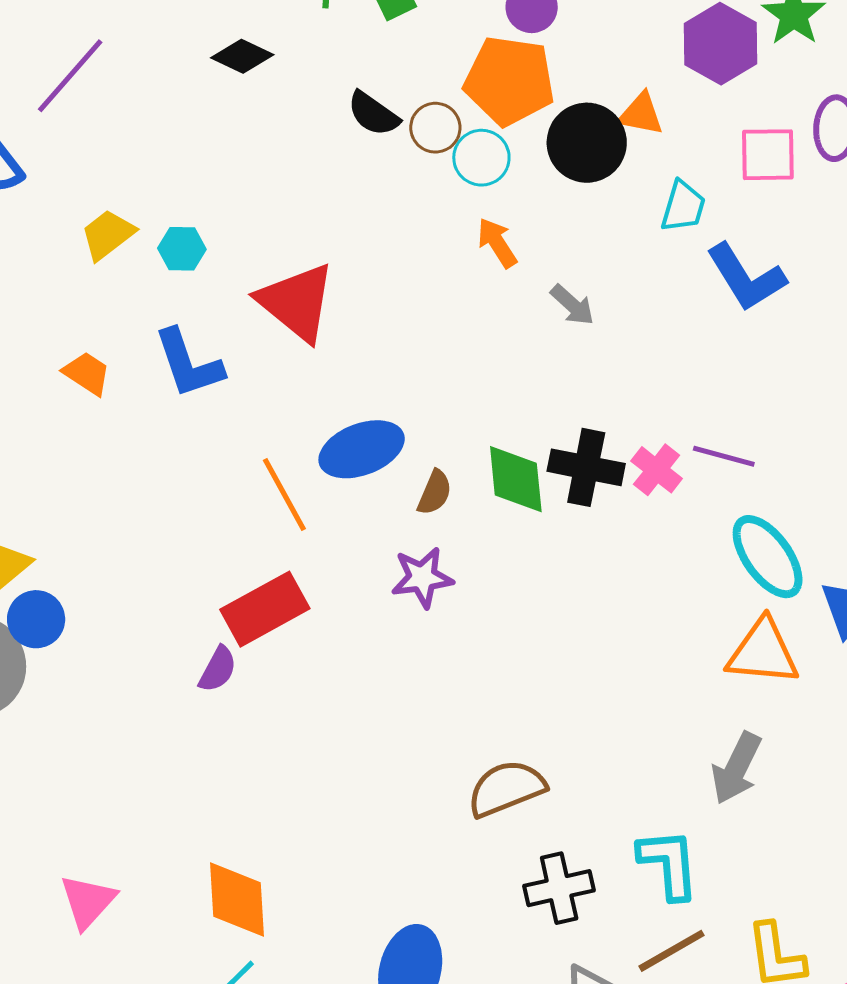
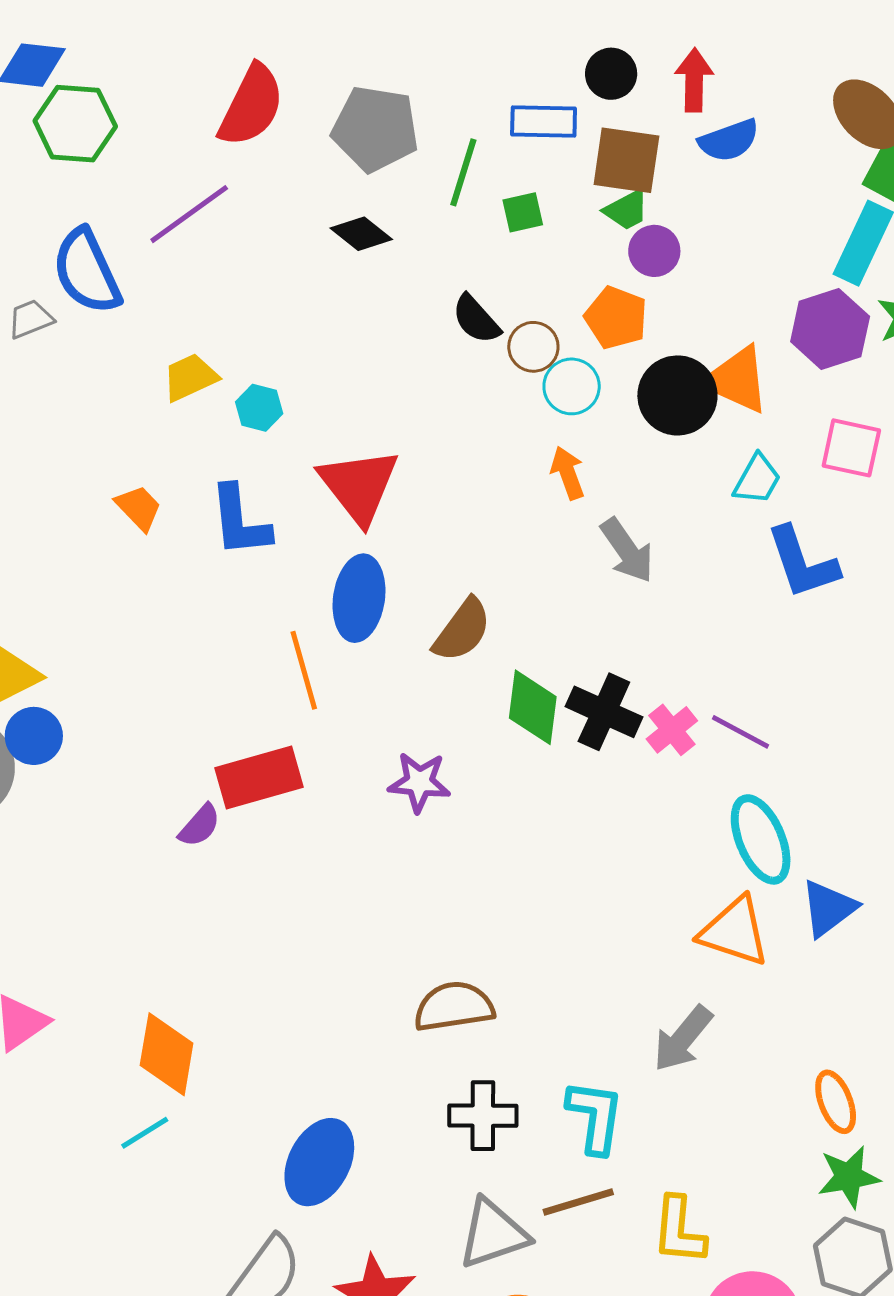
orange pentagon: (509, 81) -> (616, 318), size x0.7
orange triangle: (641, 114) -> (737, 380), size x1.5
gray arrow: (572, 305) -> (627, 550), size x1.4
blue ellipse: (362, 449) -> (359, 598), moved, turned -74
brown semicircle: (435, 493) -> (462, 630), moved, size x1.5

